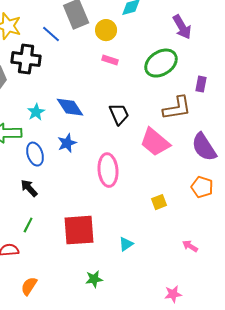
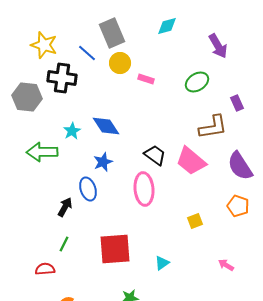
yellow circle: (106, 30) -> (120, 63), moved
green ellipse: (161, 63) -> (197, 82), size x0.7
purple rectangle: (201, 84) -> (237, 103), turned -35
black trapezoid: (119, 114) -> (155, 155), moved, turned -30
blue ellipse: (35, 154) -> (88, 189), moved
black arrow: (29, 188) -> (65, 207), turned 72

